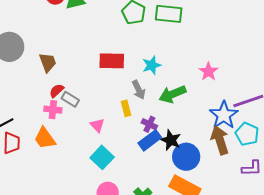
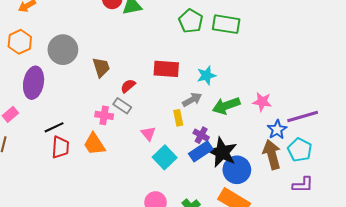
pink star: (208, 72) -> (262, 102), moved, turned -30
gray arrow: (139, 90) -> (192, 100), turned -96
red semicircle: (57, 91) -> (128, 86), moved
blue star: (224, 115) -> (277, 130), size x0.7
black star: (171, 140) -> (222, 152), size x1.4
cyan square: (102, 157) -> (165, 157), moved

